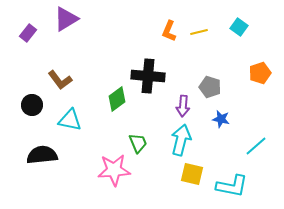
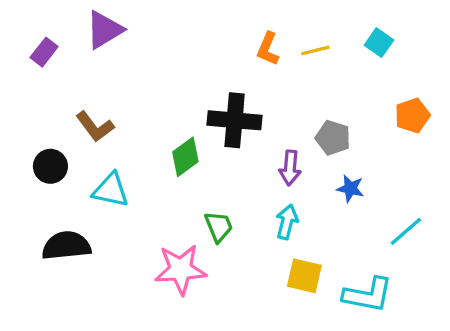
cyan arrow: (181, 140) -> (287, 222), size x0.7

